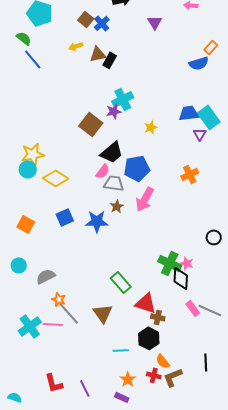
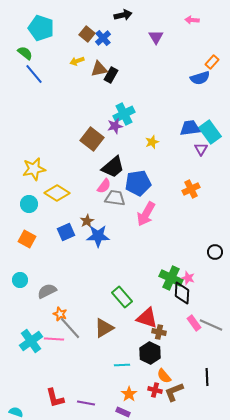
cyan circle: (28, 169) -> (29, 204), moved
brown star: (117, 206) -> (87, 221), moved
brown triangle: (103, 313) -> (104, 328), turned 35
purple line: (85, 388) -> (86, 403), turned -54

